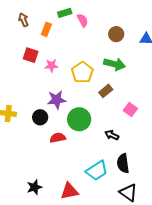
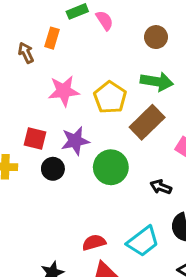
brown arrow: (24, 20) -> (26, 53), moved
red square: (31, 55) -> (35, 139), moved
pink star: (51, 66) -> (64, 91), size x1.5
brown rectangle: (106, 91) -> (147, 122), size x1.6
red semicircle: (58, 138) -> (94, 242), moved

